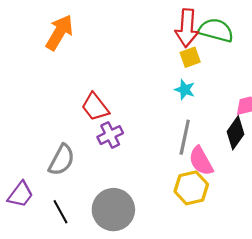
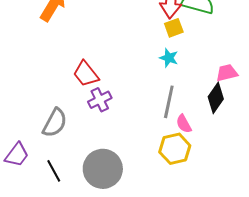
pink semicircle: (201, 161) -> (184, 124), size x0.7

